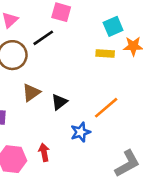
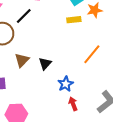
orange line: (106, 108) -> (92, 54), moved
red arrow: (44, 152) -> (73, 104), moved

